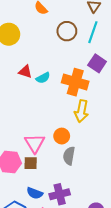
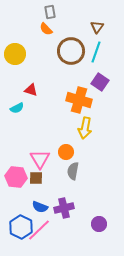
brown circle: (67, 31) -> (71, 51), size x1.4
cyan semicircle: (43, 78) -> (17, 108), moved

